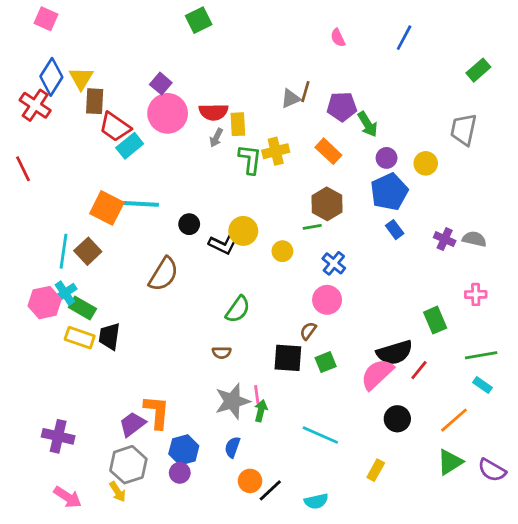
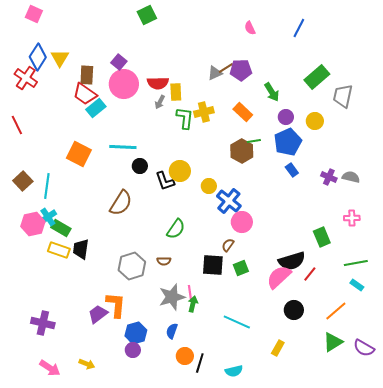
green rectangle: (478, 70) -> (317, 77), moved, size x1.4
brown line: (305, 92) -> (226, 68), turned 42
brown rectangle: (95, 101) -> (87, 75), moved
purple pentagon: (342, 107) -> (241, 70), moved
cyan line: (141, 204) -> (123, 147), moved
green line: (312, 227) -> (254, 141), moved
black L-shape: (223, 244) -> (165, 181), turned 45
brown square: (88, 251) -> (23, 181), moved
blue cross: (334, 263) -> (229, 201), moved, size x1.4
gray hexagon: (128, 465) -> (132, 266), moved
black line: (270, 490) -> (200, 363), turned -30
yellow arrow: (118, 492) -> (87, 364), turned -35

